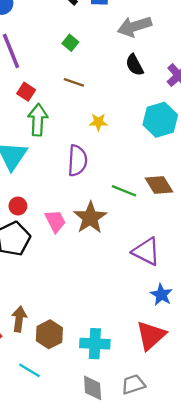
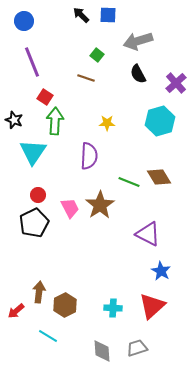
green square: (70, 43) -> (97, 55), moved
brown line: (74, 82) -> (86, 78), moved
cyan cross: (95, 344) -> (113, 308), moved, size x0.7

